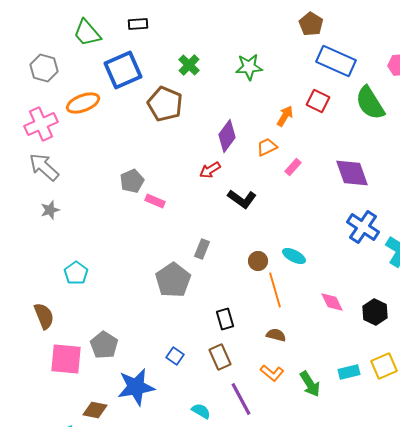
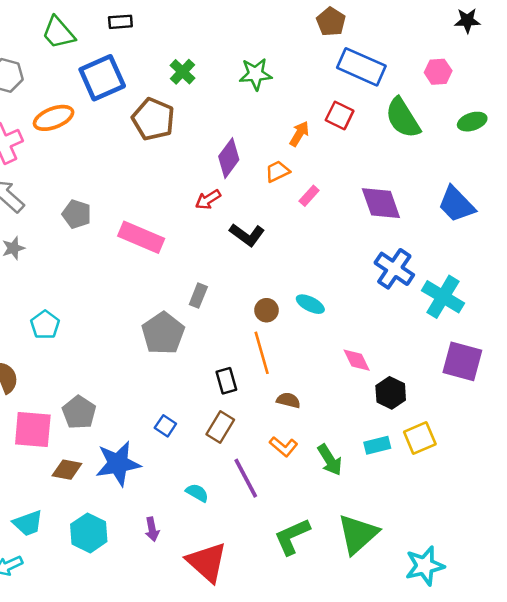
gray pentagon: (132, 181) -> (77, 214), moved, turned -30
pink rectangle: (155, 201) -> (141, 237), size x1.8
orange line: (275, 290) -> (262, 353), moved
black hexagon: (375, 312) -> (391, 393), moved
brown rectangle: (220, 357) -> (220, 427), turned 55
brown diamond: (95, 410) -> (67, 470), moved

